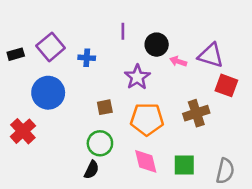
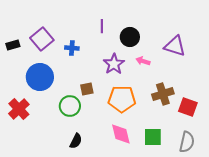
pink arrow: (178, 61) -> (143, 61), moved
red square: (226, 85) -> (188, 107), moved
green circle: (100, 143) -> (70, 106), moved

